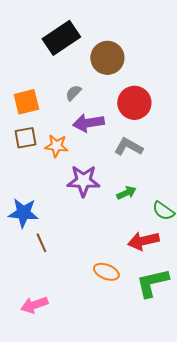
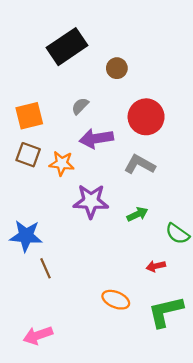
brown circle: (107, 58) -> (117, 68), size x0.6
brown square: (25, 138) -> (28, 155), turned 30
red arrow: (143, 241) -> (156, 266), size x0.6

